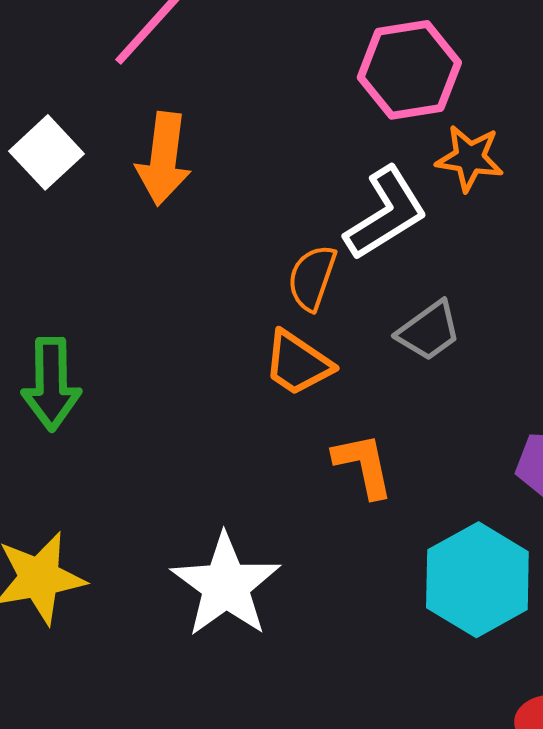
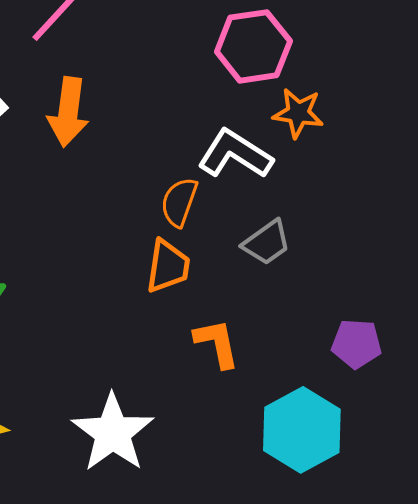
white L-shape: (386, 213) -> (235, 154), turned -116
orange trapezoid: (298, 363) -> (168, 266), turned -116

